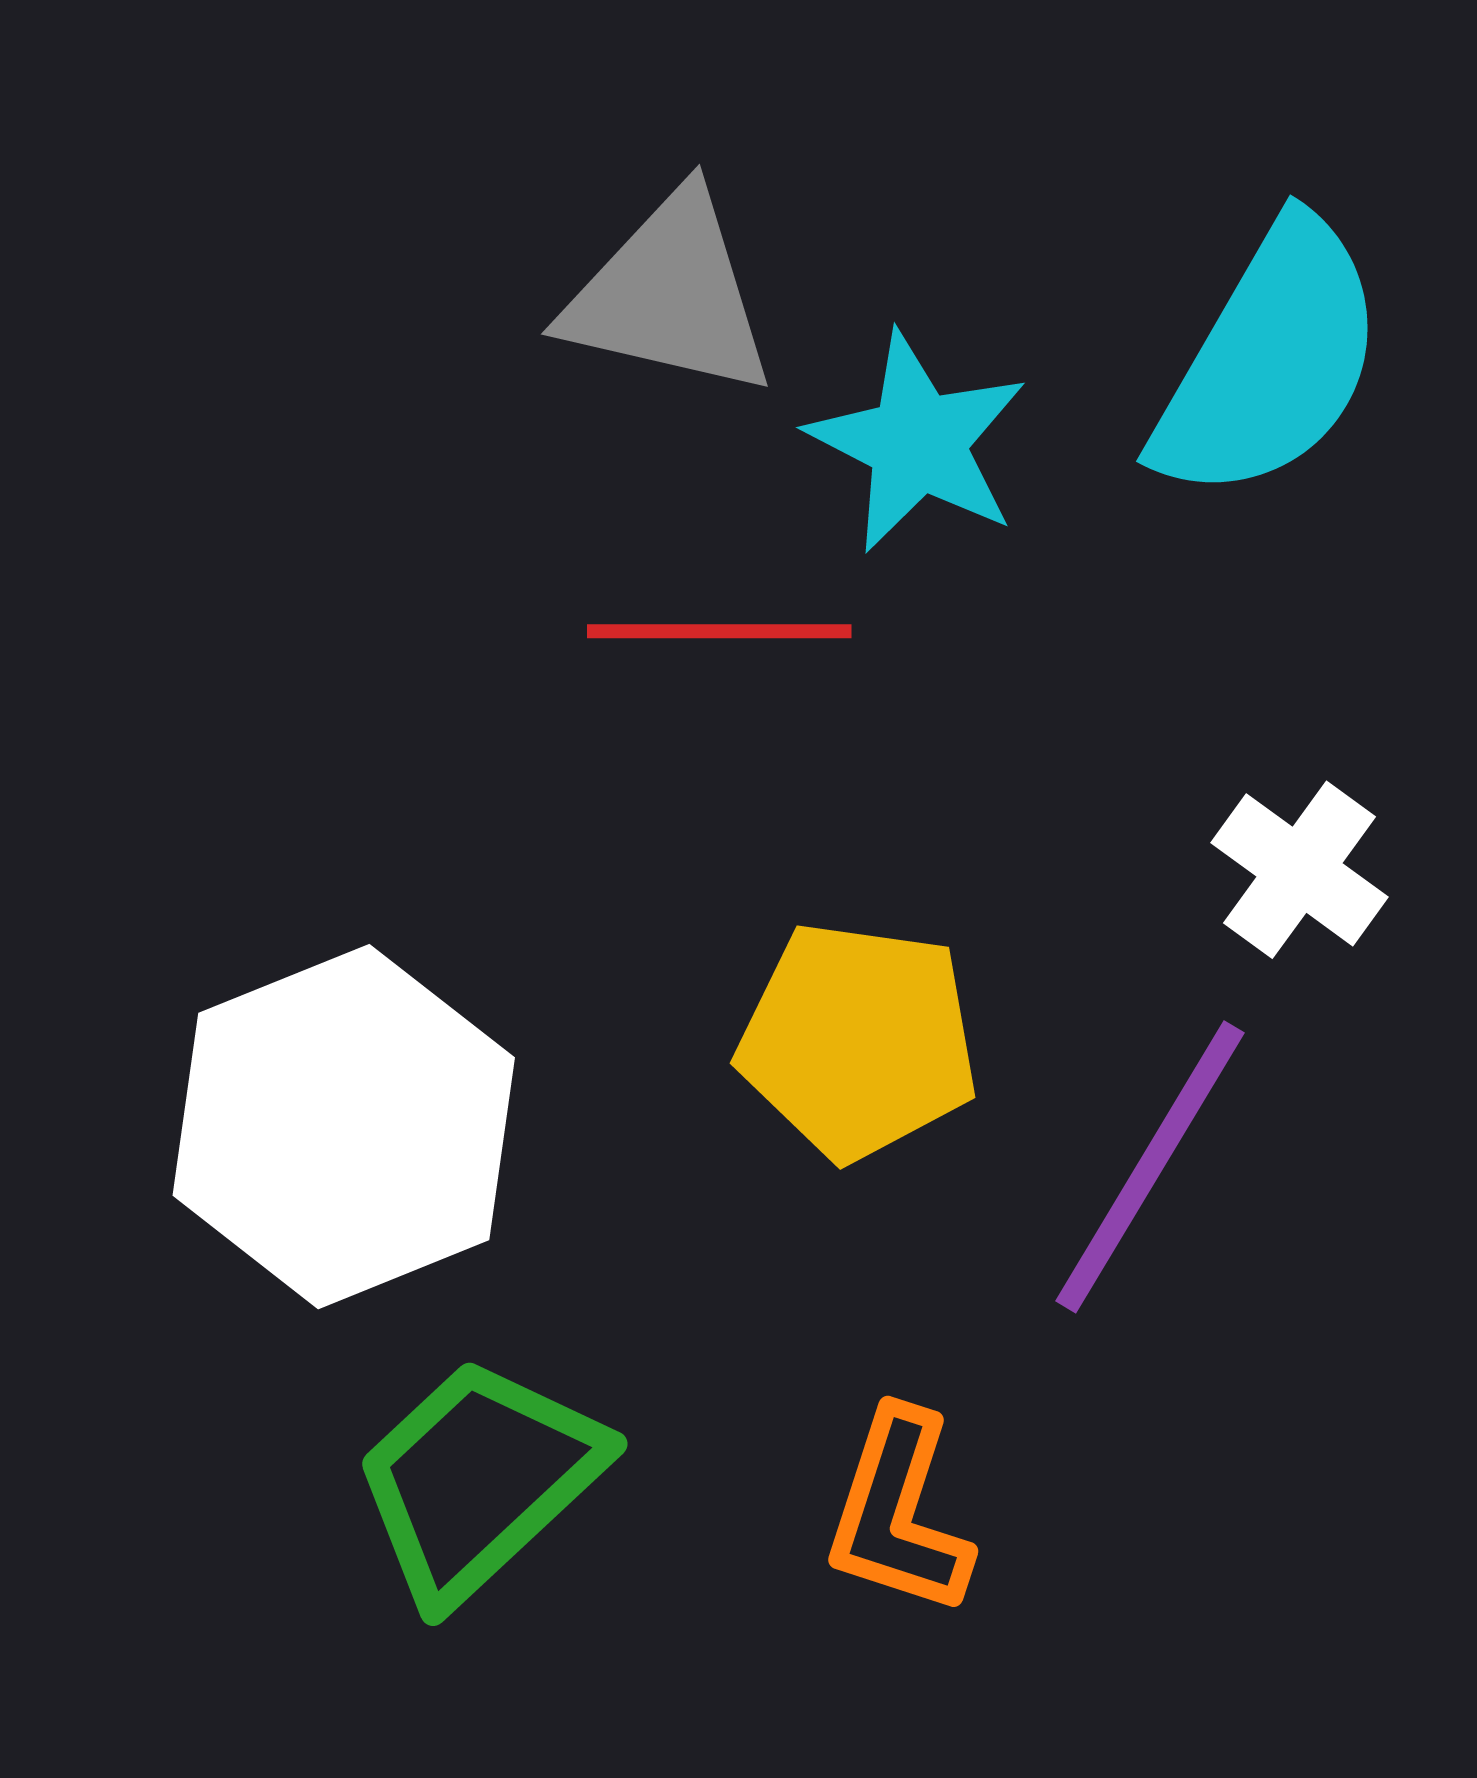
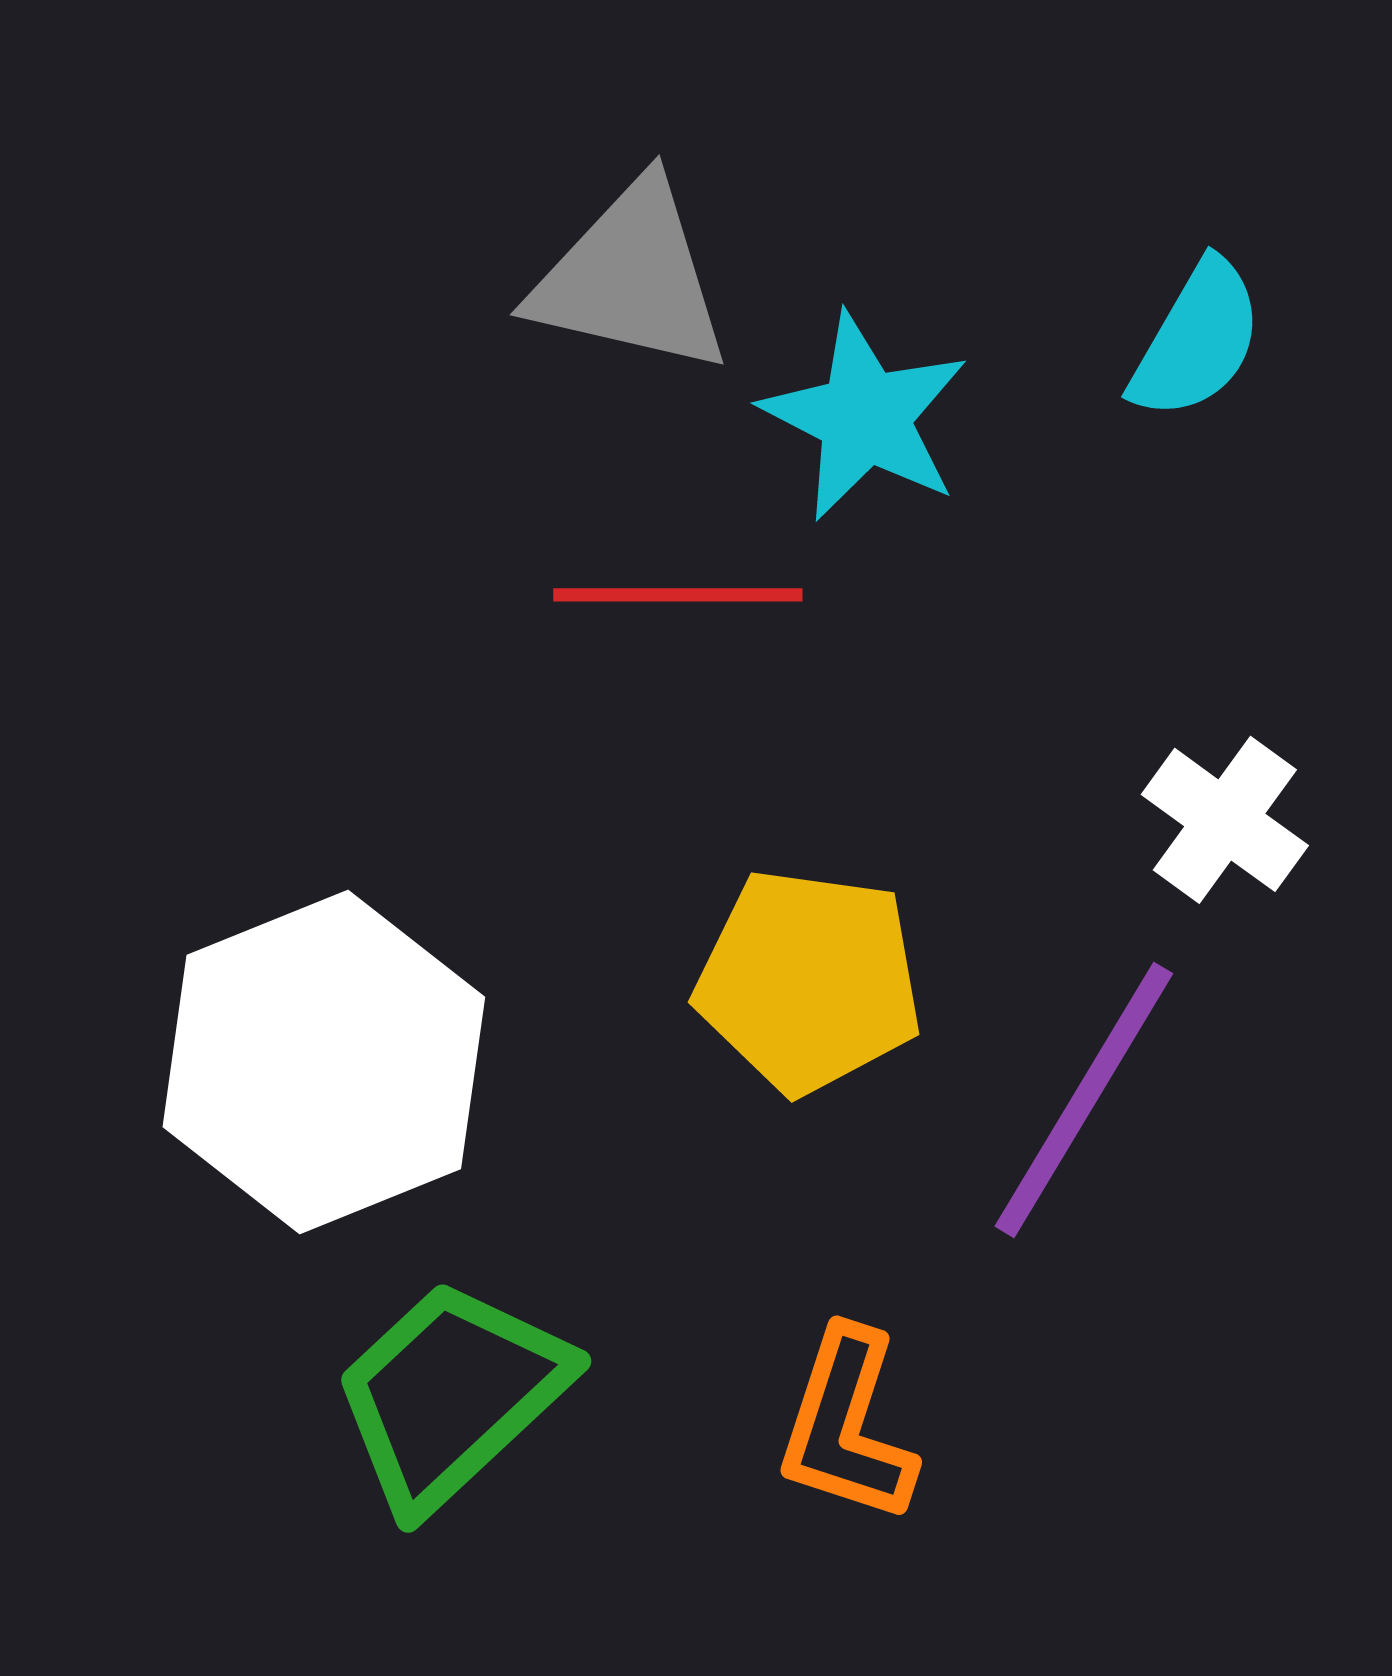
cyan semicircle: (1270, 361) -> (1197, 340), size x0.6

